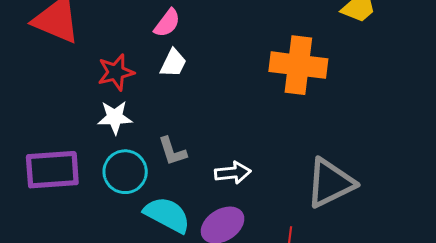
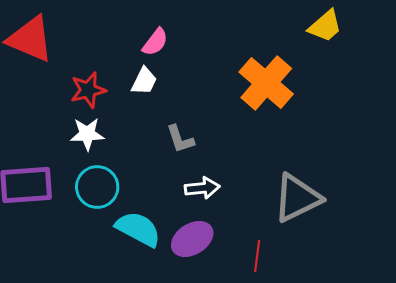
pink semicircle: (167, 23) -> (155, 42), moved
orange cross: (298, 65) -> (266, 83), turned 34
gray L-shape: (172, 151) -> (180, 139), moved

